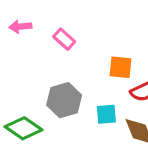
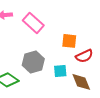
pink rectangle: (64, 39) -> (33, 23), size x1.5

